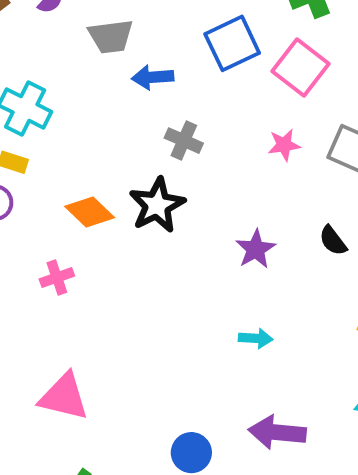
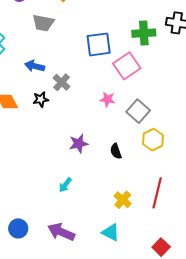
blue arrow: (153, 77) -> (35, 66), moved
black star: (157, 205) -> (41, 99), moved, size x0.6
cyan arrow: (256, 338) -> (65, 185), turned 105

